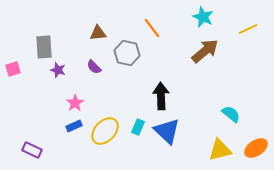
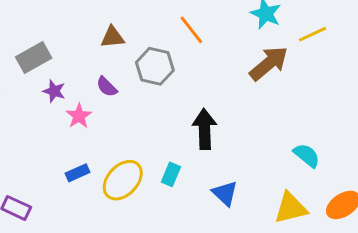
yellow line: (248, 29) -> (313, 34), moved
gray rectangle: (44, 47) -> (34, 58), turned 65
pink star: (75, 103) -> (79, 116), moved
blue triangle: (167, 131) -> (225, 193), moved, size x0.7

